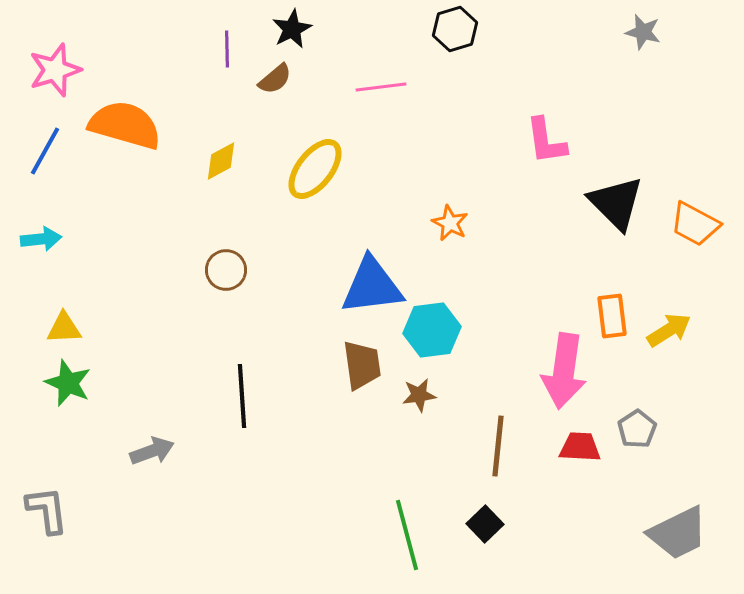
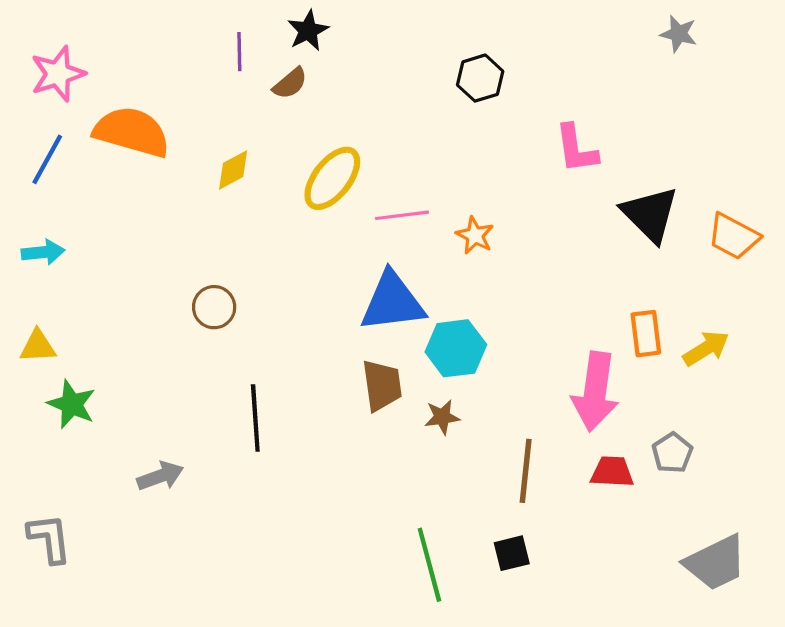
black hexagon: (455, 29) -> (480, 78), moved
pink line: (381, 87) -> (402, 215), moved
brown circle: (226, 270) -> (214, 307), moved
yellow triangle: (64, 328) -> (38, 346), moved
black square: (485, 524) -> (512, 553), turned 30

